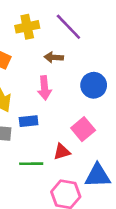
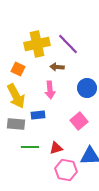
yellow cross: (27, 27) -> (37, 44), size x1.4
red triangle: (62, 152) -> (56, 148), moved
green line: (31, 164) -> (30, 147), moved

